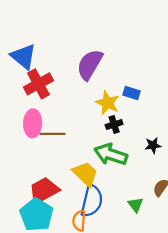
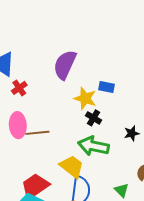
red cross: (38, 84) -> (19, 88), size x0.6
black cross: (114, 124) -> (94, 118), turned -35

